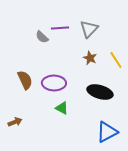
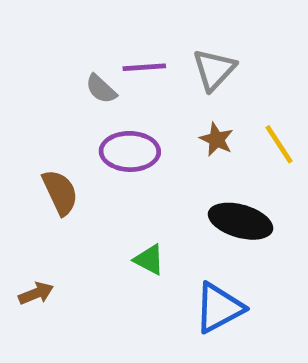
purple ellipse: (54, 83) -> (130, 151), moved
blue triangle: (107, 132) -> (219, 308), moved

